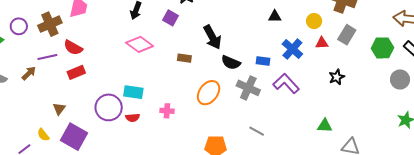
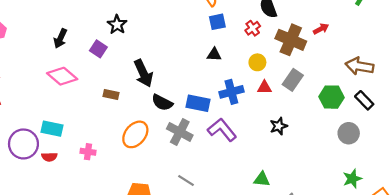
blue cross: (292, 49) -> (231, 92), turned 30
blue rectangle: (263, 61) -> (198, 103), size x1.5

